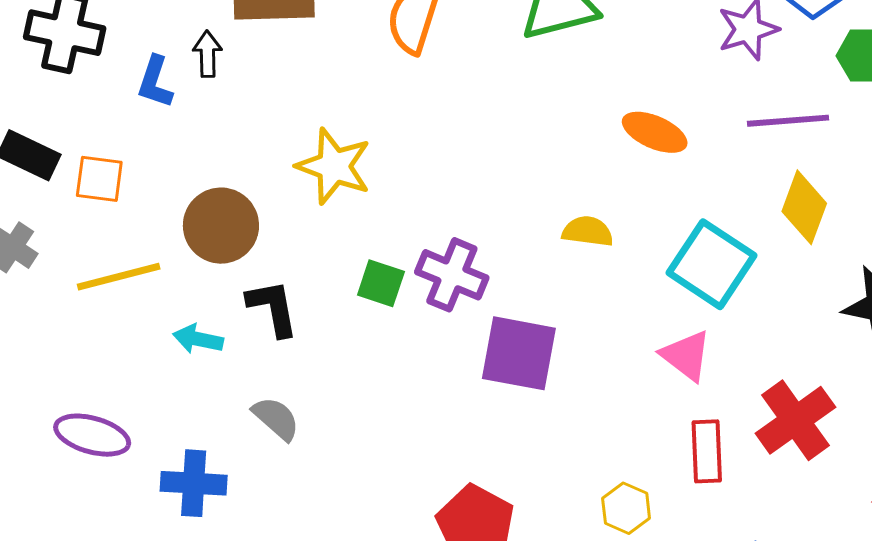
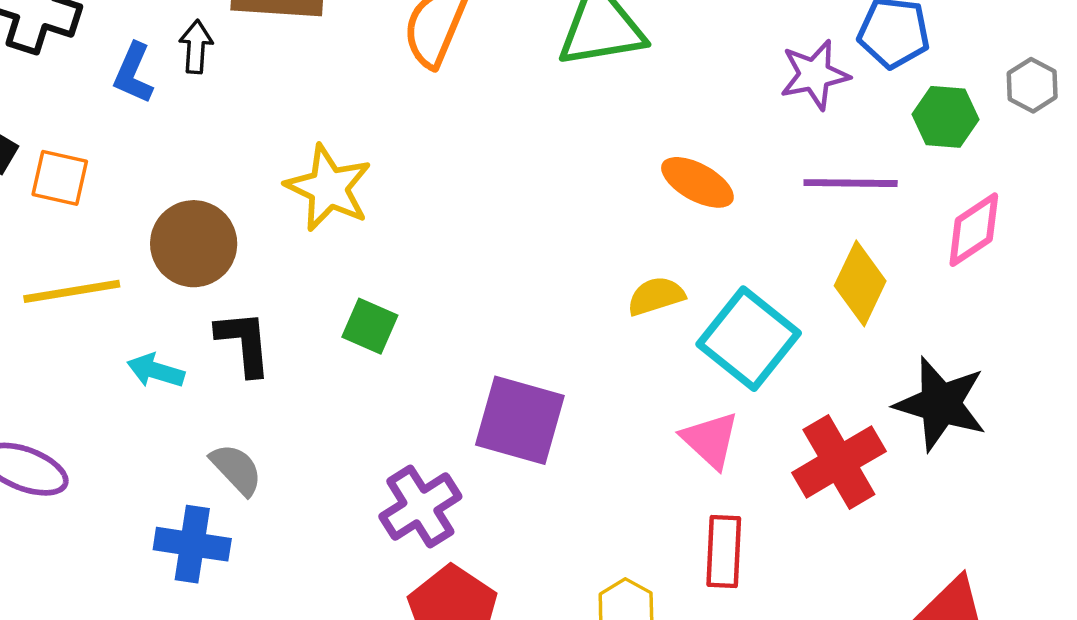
yellow semicircle: (588, 231) -> (656, 296), moved, turned -30
purple cross: (452, 275) -> (420, 507), moved, turned 30
red cross: (795, 420) -> (839, 462), moved
blue cross: (194, 483) -> (192, 544), moved

